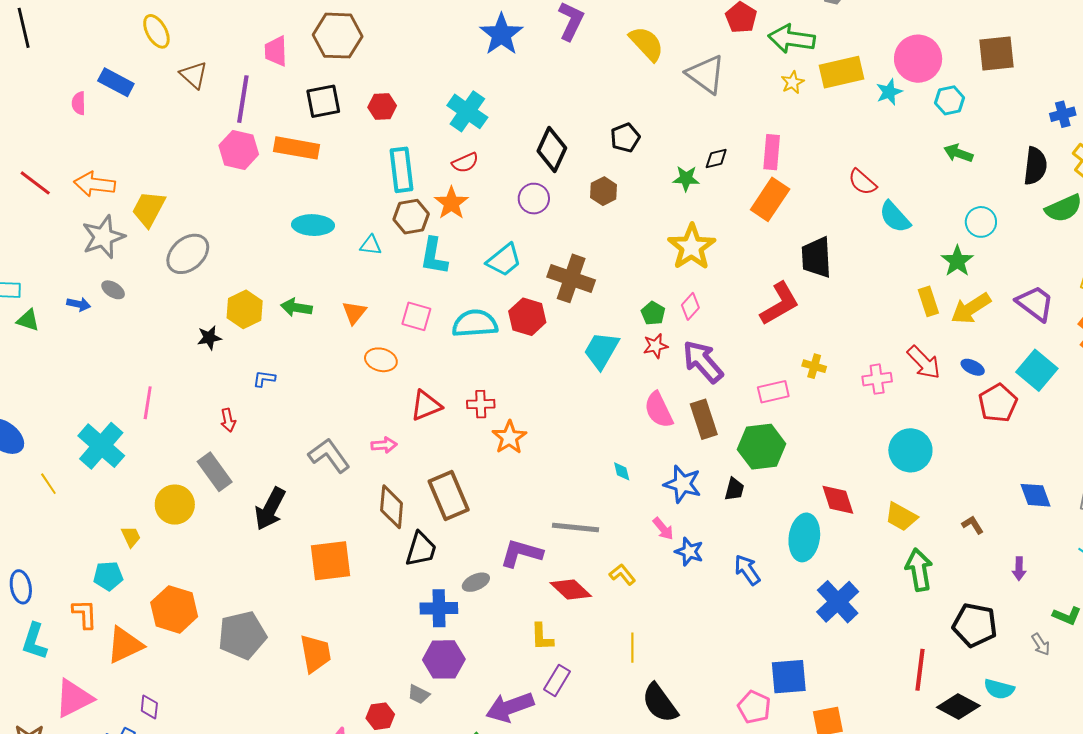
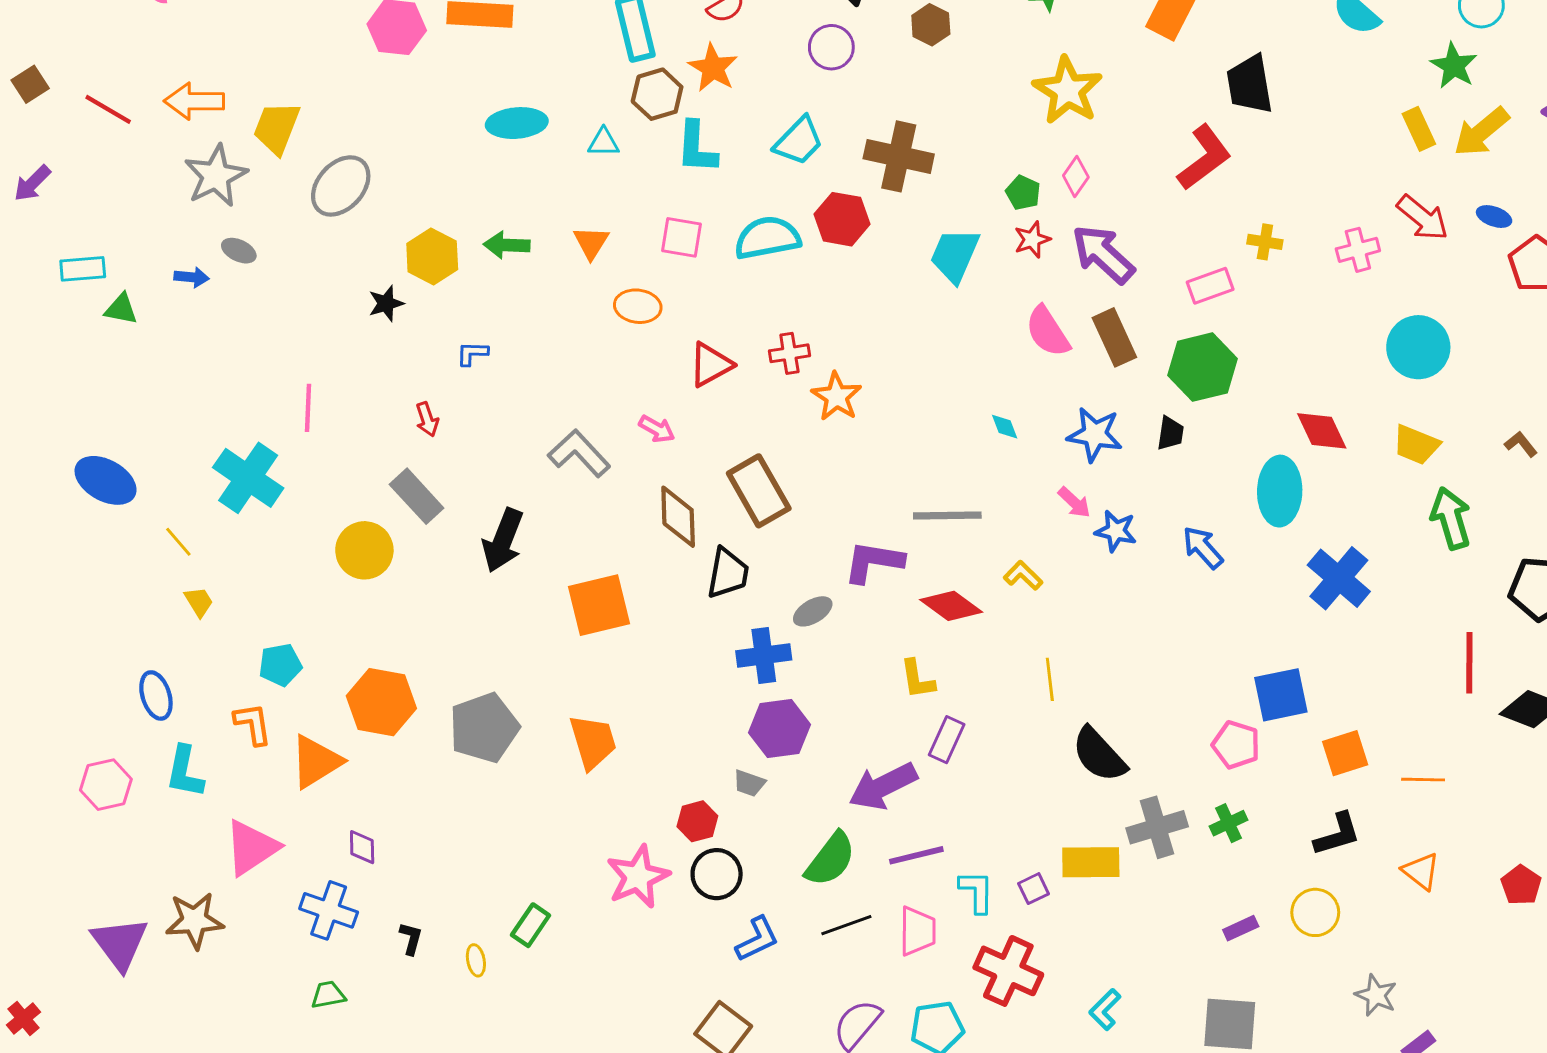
pink arrow: (384, 445) -> (657, 429), turned 40
yellow trapezoid: (131, 537) -> (199, 602), moved

